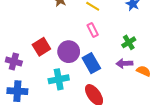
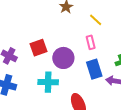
blue rectangle: (91, 63) -> (94, 69), moved

